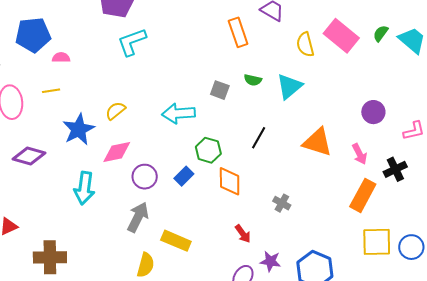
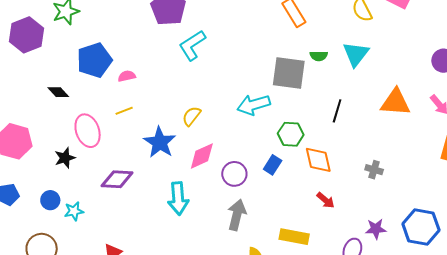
gray square: (220, 90) -> (289, 73), size x1.8
red arrow: (243, 234) -> (326, 200), moved
yellow rectangle: (176, 241) -> (294, 237), moved

